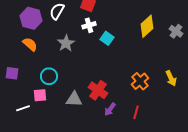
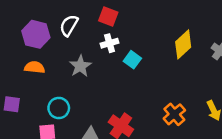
orange semicircle: (30, 44) -> (35, 67), turned -35

